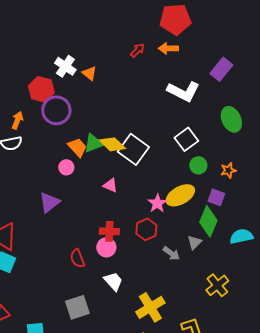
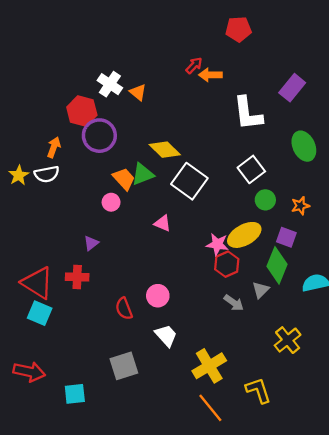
red pentagon: (175, 19) -> (238, 29), size x0.7
orange arrow: (168, 48) -> (210, 75), moved
white L-shape: (183, 91) -> (248, 113), turned 56
yellow diamond: (112, 144) -> (165, 150), moved
purple triangle: (49, 202) -> (91, 243), size x0.6
pink star: (157, 203) -> (217, 244), turned -30
red hexagon: (146, 229) -> (227, 264), moved
red cross: (109, 231) -> (77, 277), moved

